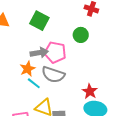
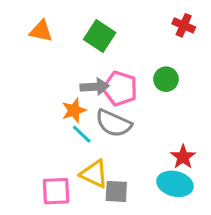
green circle: (81, 35) -> (166, 79), moved
red star: (90, 91) -> (183, 157), moved

